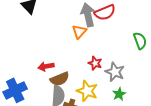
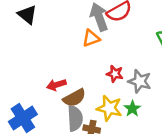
orange triangle: (79, 32) -> (91, 38), turned 35
green star: (119, 94) -> (132, 109), moved

